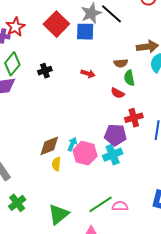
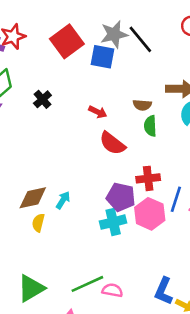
black cross: (45, 71) -> (42, 99), turned -32
red semicircle: (118, 93) -> (112, 143), moved, size x1.5
pink hexagon: (85, 153) -> (150, 214), moved

